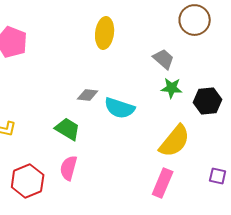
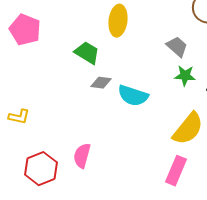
green trapezoid: (68, 129) -> (87, 53), moved

